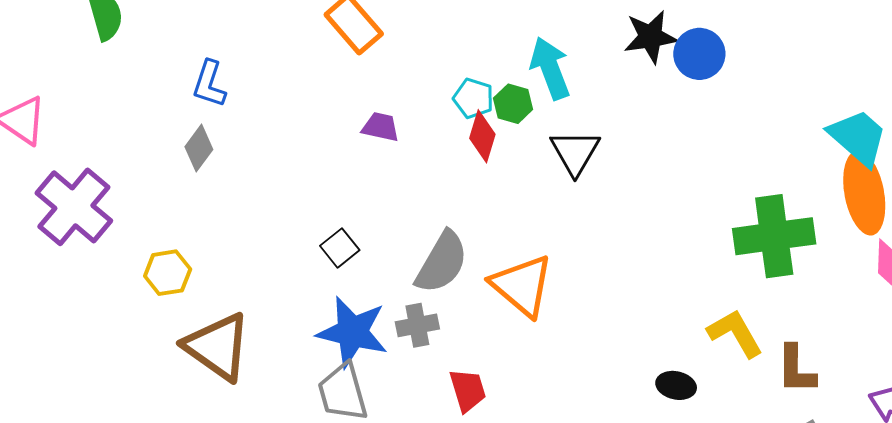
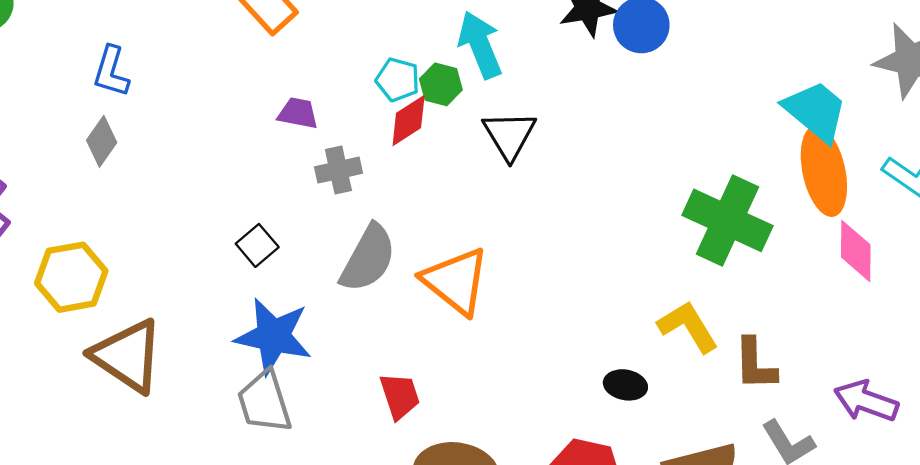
red diamond: (482, 136) -> (409, 120), turned 42
green cross: (774, 236) -> (728, 220), turned 34
yellow hexagon: (168, 273) -> (71, 277), size x1.4
gray cross: (417, 325) -> (338, 170), moved

